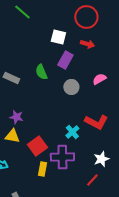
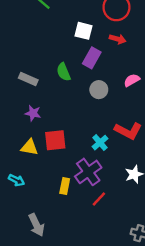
purple star: (16, 117) -> (33, 113), moved
red square: (37, 146) -> (55, 140), moved, turned 30
purple cross: (62, 157) -> (88, 172), turned -35
red line: (92, 180) -> (99, 199), moved

